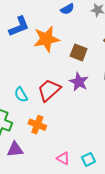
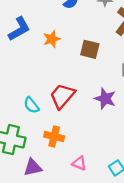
orange star: (46, 39) -> (52, 39), size x0.6
purple star: (79, 82) -> (105, 99), moved
pink triangle: (63, 158) -> (79, 163), moved

